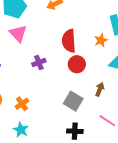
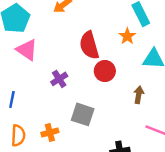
gray square: (73, 101) -> (83, 114), moved
orange cross: (22, 104) -> (50, 132), turned 32

